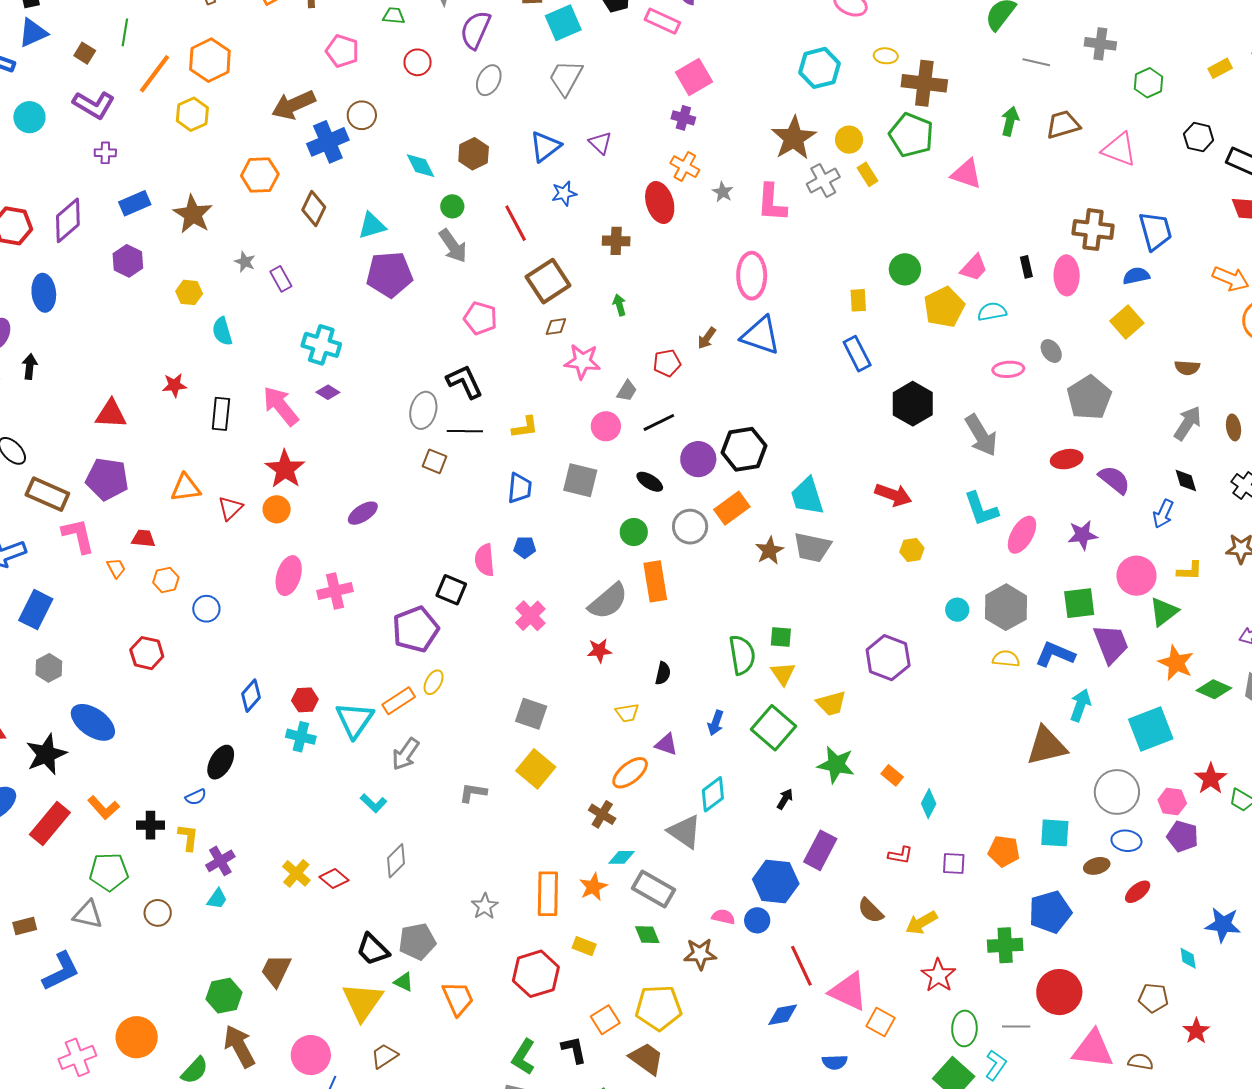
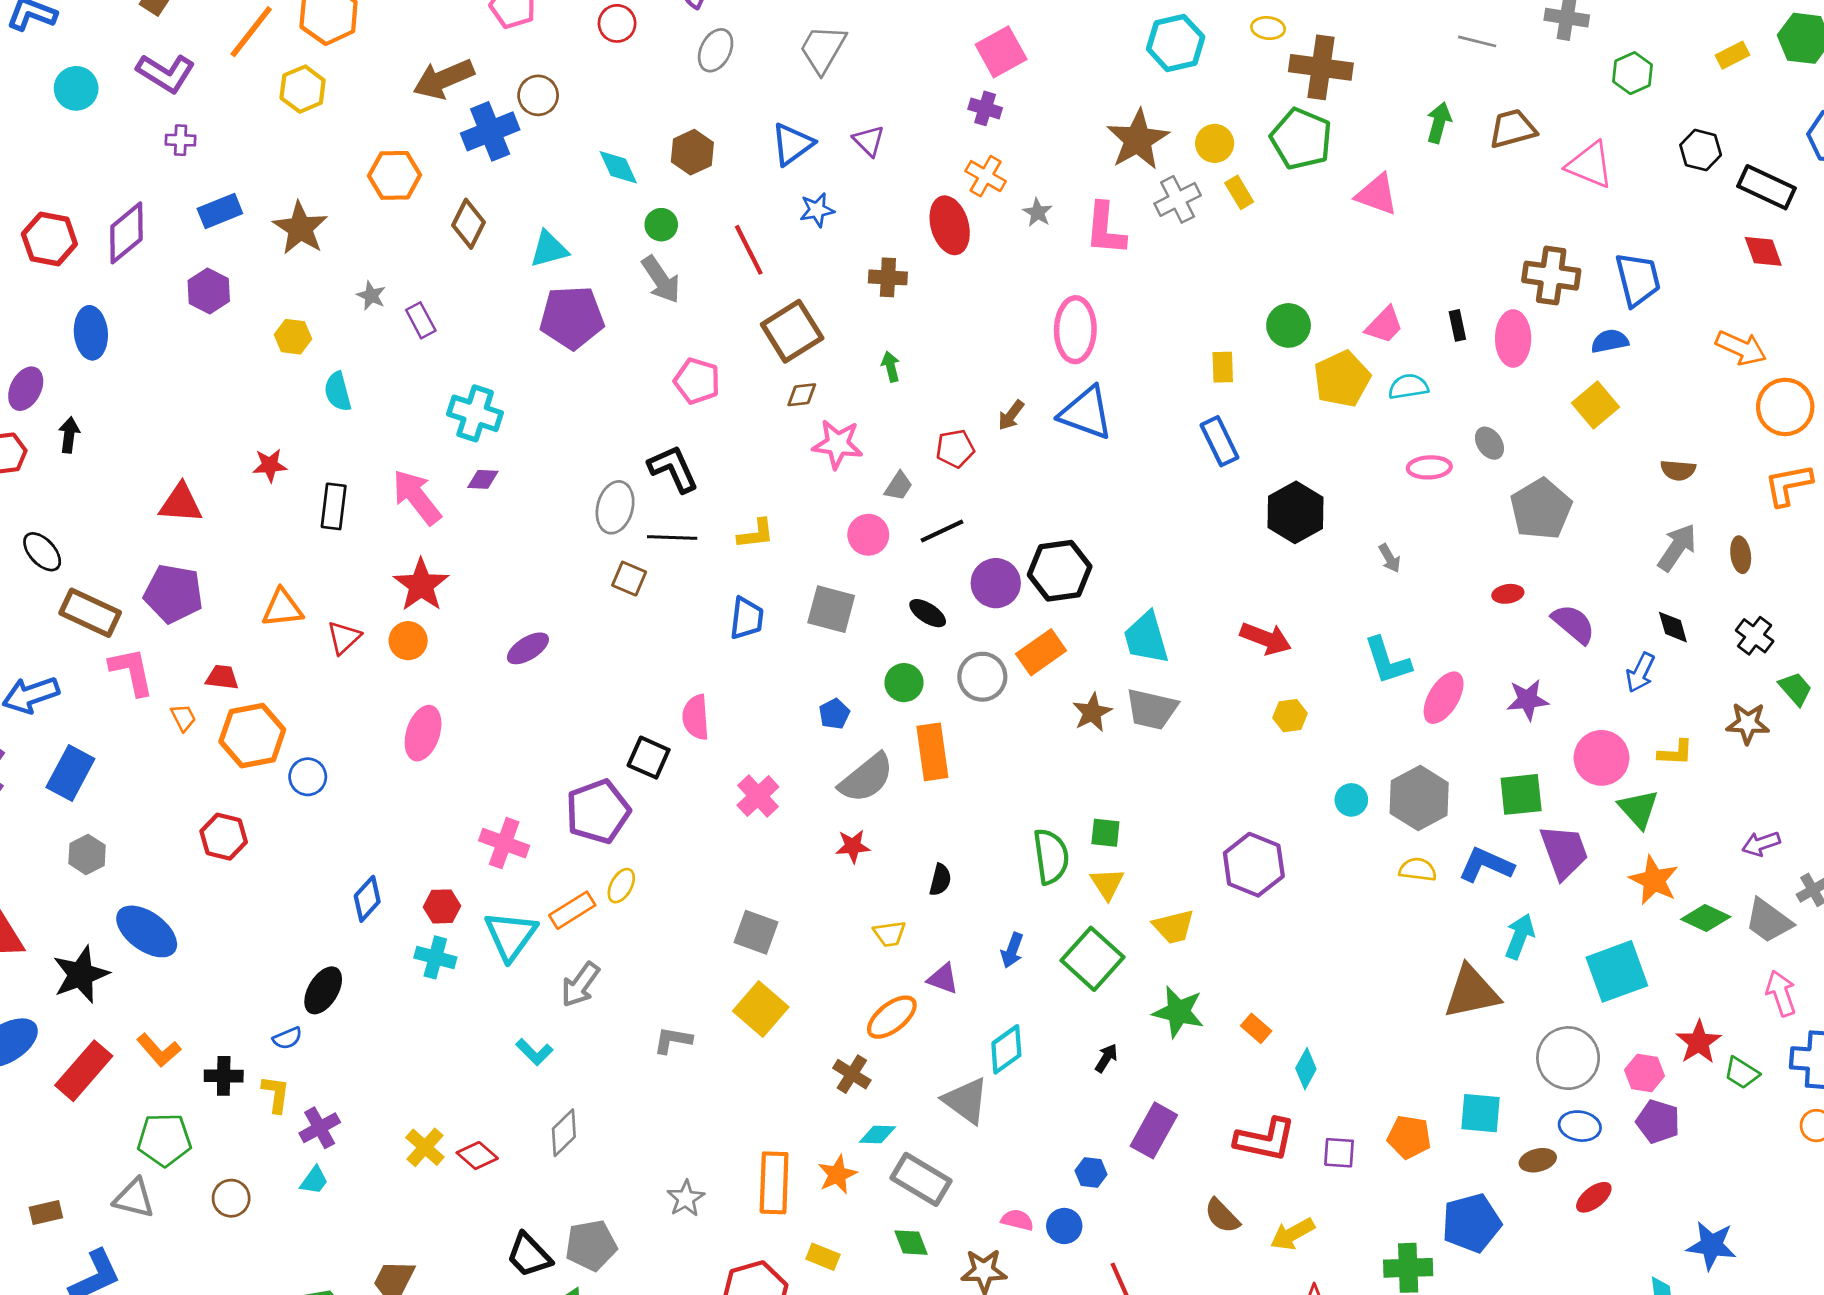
purple diamond: (328, 392) -> (483, 479), turned -30
gray arrow: (981, 435) -> (1390, 558), size x0.5
red ellipse: (1067, 459) -> (1508, 594), size x0.7
blue pentagon: (525, 547) -> (834, 714), moved, turned -30
orange hexagon: (166, 580) -> (252, 736), size x1.8
pink cross: (335, 591) -> (504, 843), moved, turned 32
green triangle: (1164, 612) -> (1638, 809), turned -36
red L-shape: (900, 855) -> (1265, 1140), size x1.8
blue hexagon: (776, 882) -> (1091, 1173), size x0.5

